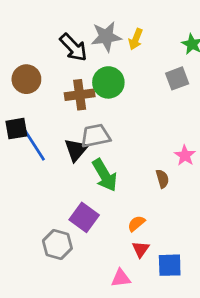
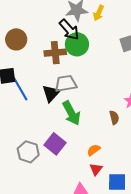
black arrow: (73, 47) -> (69, 30), moved
gray hexagon: (57, 245) -> (28, 152), moved

